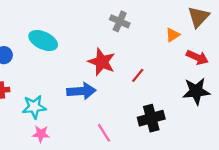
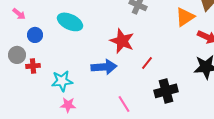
orange triangle: (173, 35) -> (185, 17), size x1.5
red line: (138, 75) -> (147, 63), moved

